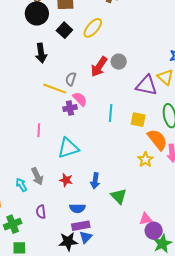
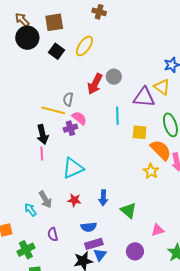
black arrow: (41, 53) -> (43, 134), moved
cyan line: (111, 113) -> (117, 116), moved
purple circle: (154, 231) -> (135, 251), moved

